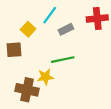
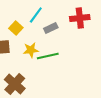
yellow star: (45, 77) -> (31, 50), moved
brown cross: (27, 90) -> (15, 84), turned 30

